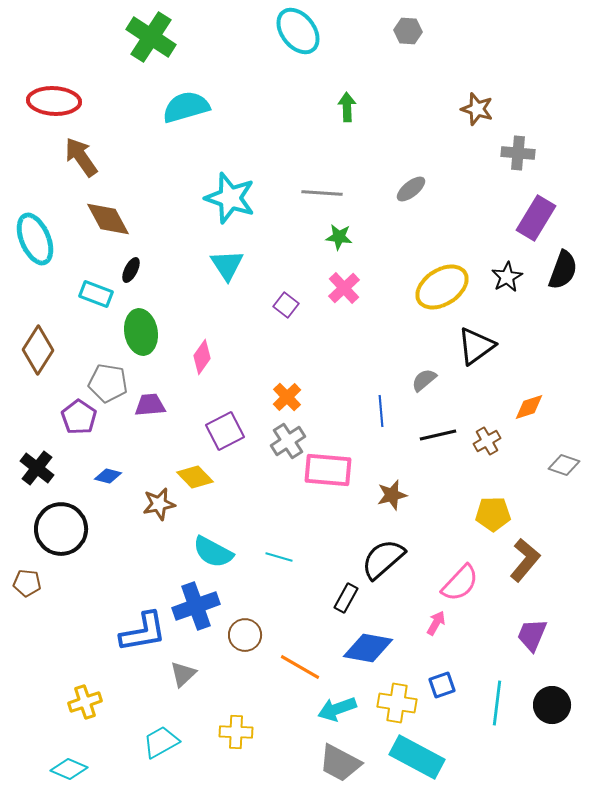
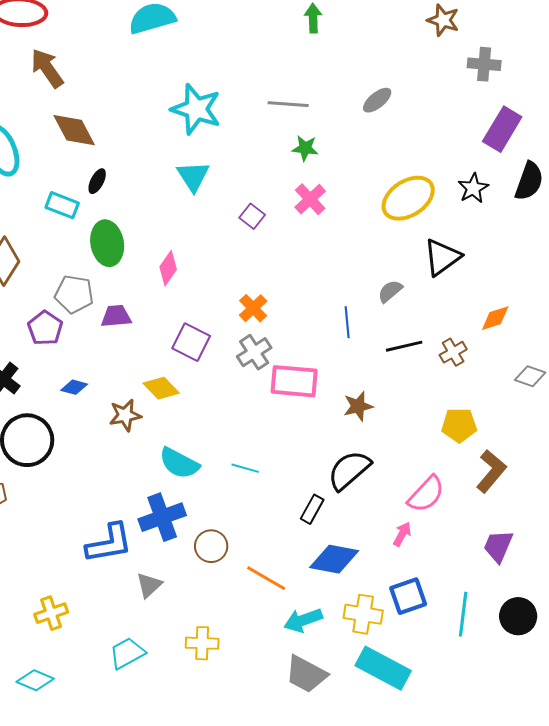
purple square: (225, 431) -> (191, 342), turned -36
blue square: (442, 685) -> (408, 596), size x1.4

